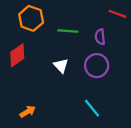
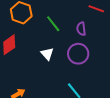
green line: (68, 31) -> (53, 24), turned 48

